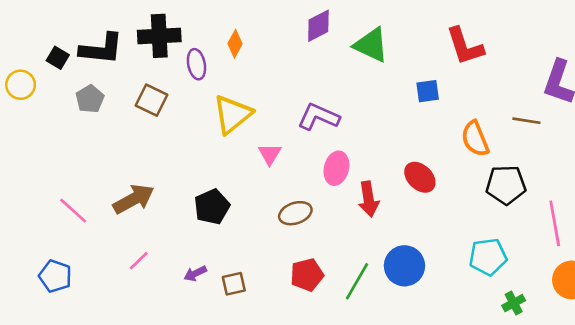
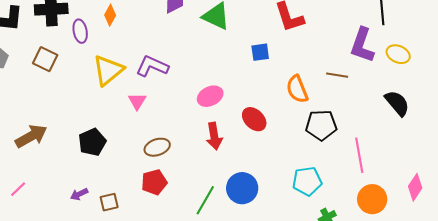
purple L-shape: (318, 117) -> (152, 66), moved
pink ellipse: (336, 168) -> (210, 96), moved, turned 50
pink line: (139, 261) -> (18, 189), moved
red pentagon: (307, 275) -> (154, 182), moved

